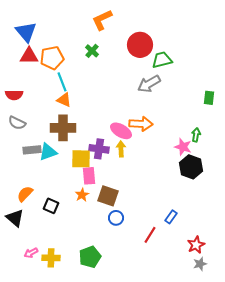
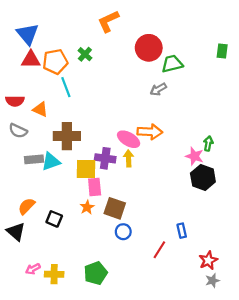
green cross: (92, 51) -> (85, 54), moved
gray arrow: (149, 84) -> (158, 89), size x0.7
green rectangle: (209, 98) -> (222, 51), moved
orange triangle: (64, 100) -> (40, 109), moved
blue rectangle: (171, 217) -> (182, 231), turned -48

